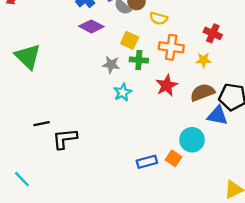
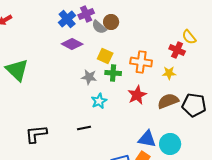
yellow semicircle: (158, 18) -> (189, 37), moved, turned 35
blue triangle: (217, 115) -> (147, 139), moved
black line: (42, 124) -> (84, 128), moved
black L-shape: (65, 139) -> (36, 134), moved
cyan circle: (192, 140) -> (170, 144), moved

